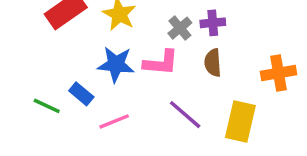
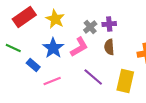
pink L-shape: (161, 63) -> (79, 47), turned -35
blue star: (116, 64) -> (53, 48), turned 30
green line: (47, 106) -> (13, 48), moved

